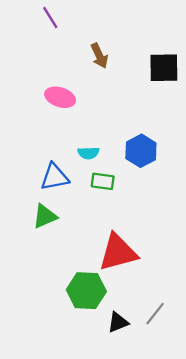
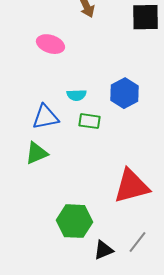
red triangle: (118, 252) -> (131, 186), moved

